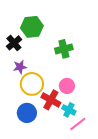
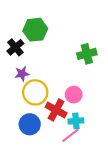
green cross: (64, 49) -> (87, 54), moved
cyan cross: (69, 110) -> (76, 121), turned -32
pink line: (78, 124) -> (70, 135), moved

